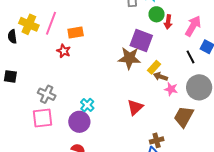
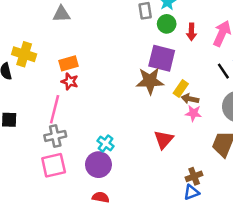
green circle: (157, 14) -> (167, 24), moved
pink line: (51, 23) -> (55, 109), moved
orange rectangle: (76, 32) -> (68, 63), moved
pink star: (171, 89) -> (193, 113), moved
gray cross: (47, 94) -> (55, 136), turned -30

